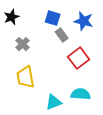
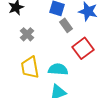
cyan semicircle: (81, 94) -> (58, 69), moved

